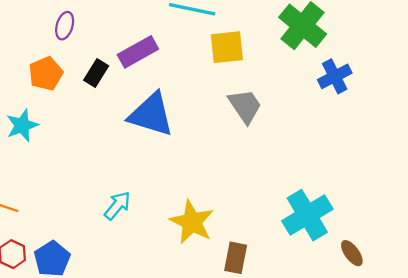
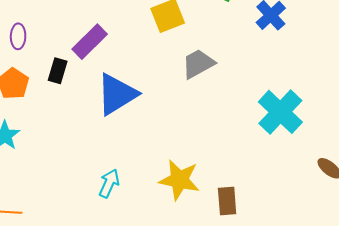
gray trapezoid: (245, 106) -> (198, 64), turned -69
blue triangle: (151, 115) -> (117, 94), turned -33
cyan cross: (307, 215) -> (280, 112), moved

